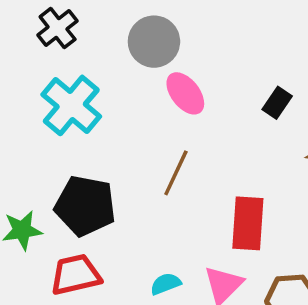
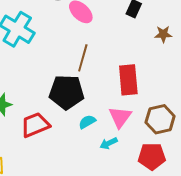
black pentagon: (85, 206) -> (67, 92), moved

